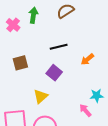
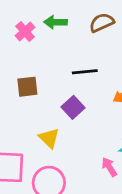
green arrow: (33, 15) -> (56, 22), turned -105
yellow triangle: (41, 96) -> (49, 138), turned -42

